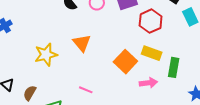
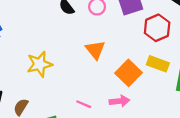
orange triangle: (82, 43) -> (95, 50), moved
pink arrow: (148, 83) -> (119, 101), moved

